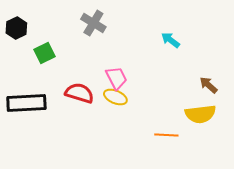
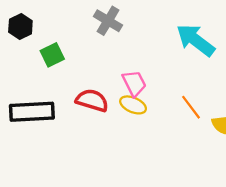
cyan arrow: (170, 40) -> (196, 40), size x1.8
orange line: (166, 135) -> (191, 107), moved, turned 50

